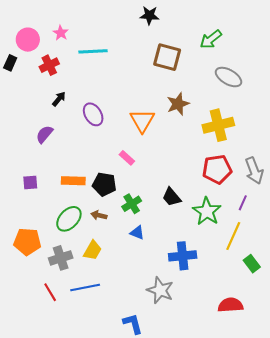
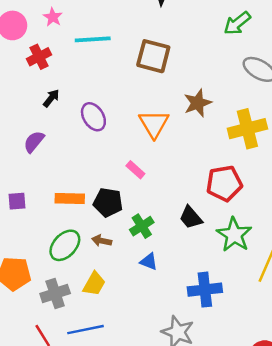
brown square: (167, 57) -> (153, 56), moved
red pentagon: (217, 169) -> (224, 183), moved

